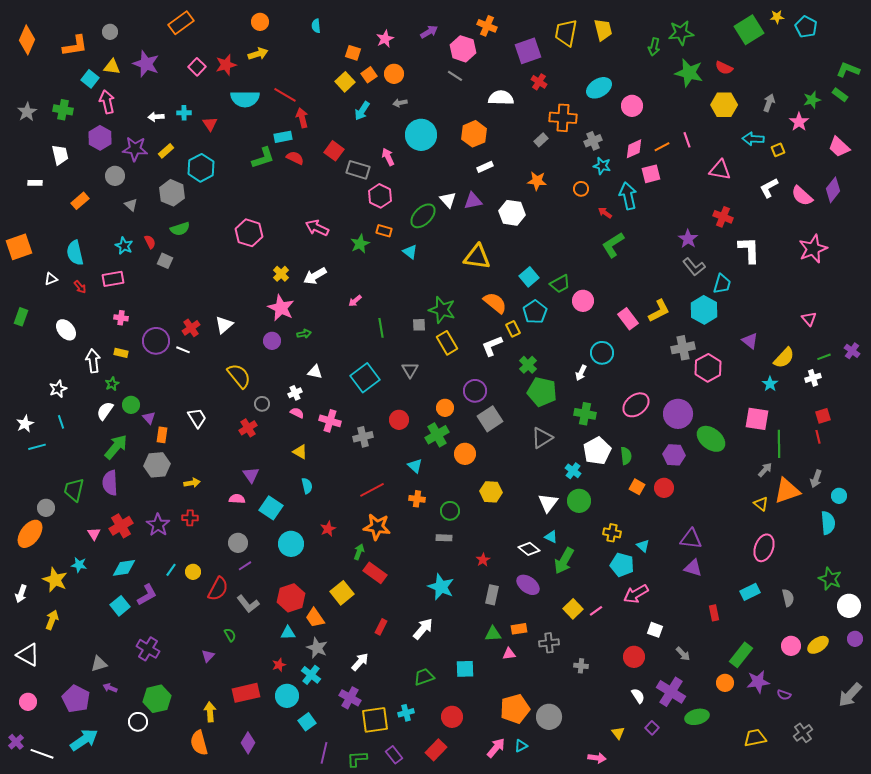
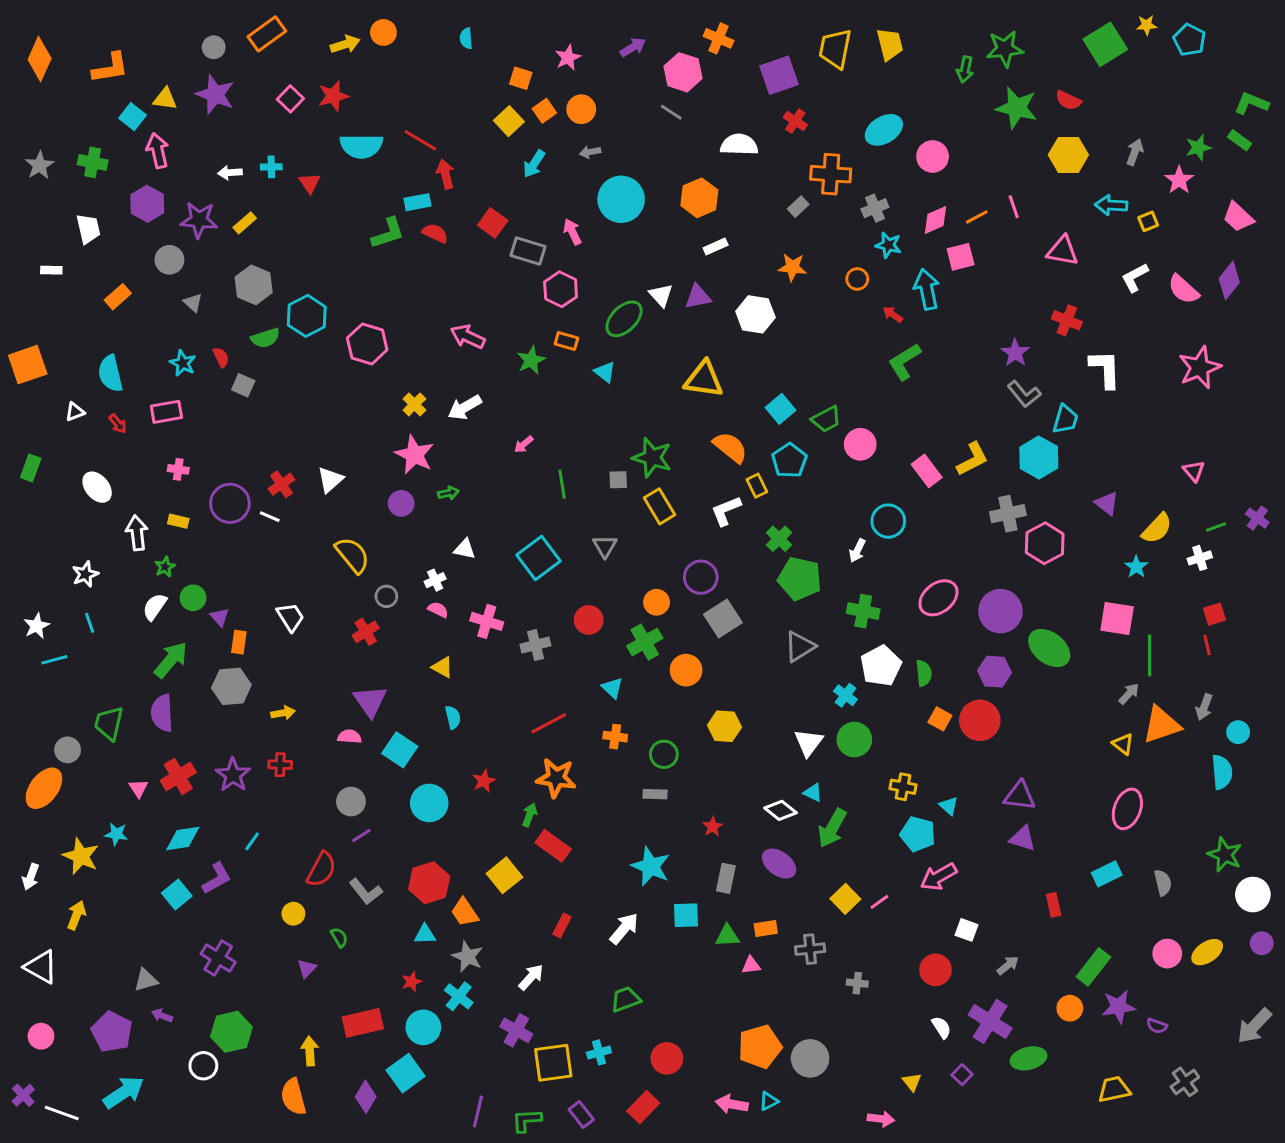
gray circle: (110, 32) -> (214, 47), moved
yellow arrow: (258, 54) -> (345, 44), moved
cyan hexagon: (201, 168) -> (307, 316), moved
purple triangle: (251, 475) -> (370, 701), size x1.4
red circle: (664, 488) -> (980, 720), size x1.4
yellow circle: (193, 572) -> (293, 914), moved
gray arrow: (683, 654) -> (1008, 965), turned -84
cyan square: (465, 669) -> (686, 915), moved
cyan square: (307, 722) -> (406, 1073), moved, size x1.4
pink arrow: (496, 748) -> (732, 1104), turned -120

